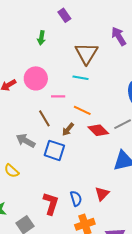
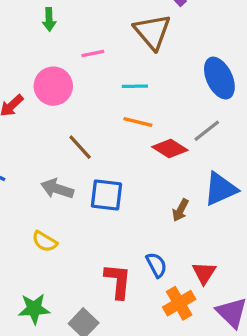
brown triangle: (87, 53) -> (152, 32), moved
cyan line: (81, 78) -> (135, 86), moved
pink line: (58, 96) -> (93, 54), moved
brown arrow: (68, 129) -> (180, 210), moved
red triangle: (102, 194) -> (204, 273), moved

